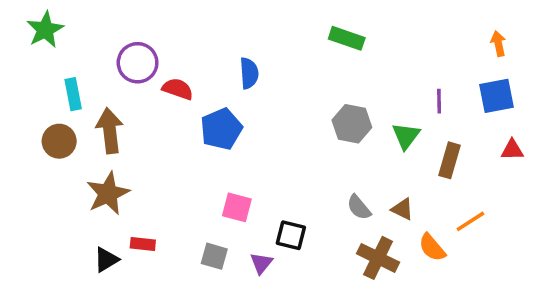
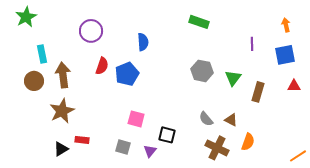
purple circle: (138, 63) -> (91, 31), moved
red semicircle: (178, 89) -> (102, 66), moved, turned 90
purple line: (439, 101) -> (252, 44), moved
orange line: (470, 221) -> (298, 156), moved
orange semicircle: (432, 247) -> (248, 142), turned -120

